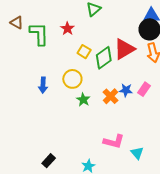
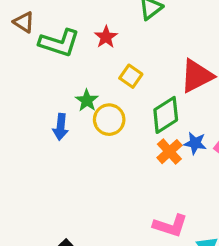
green L-shape: (39, 34) -> (59, 43), turned 105
green diamond: (104, 58) -> (166, 115), moved
green star: (83, 100) -> (87, 100), moved

